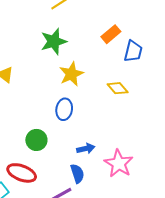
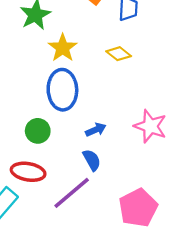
blue ellipse: (64, 109) -> (62, 90), size x1.6
pink star: (119, 163) -> (150, 126), moved

